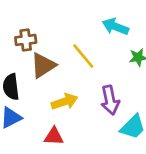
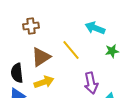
brown cross: (26, 40) -> (31, 26), moved
yellow arrow: (65, 102) -> (44, 82), moved

